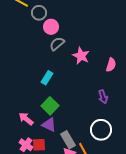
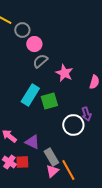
cyan rectangle: (47, 78) -> (30, 95), size x1.5
green square: (50, 106) -> (49, 101), moved, turned 30
white circle: (101, 130) -> (73, 125), moved

